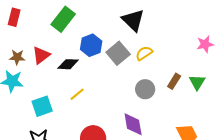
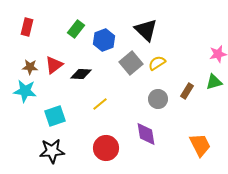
green rectangle: (63, 19) -> (76, 29), size x0.7
blue hexagon: (91, 45) -> (104, 40), moved
green triangle: (197, 82) -> (214, 82), moved, turned 42
yellow line: (77, 94) -> (100, 104), moved

